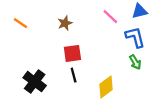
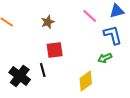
green arrow: (135, 62) -> (105, 58), moved, turned 96
black line: (74, 75) -> (43, 70), moved

